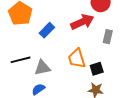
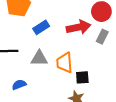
gray rectangle: (108, 37) -> (102, 37), moved
gray triangle: (42, 68) -> (39, 58), moved

